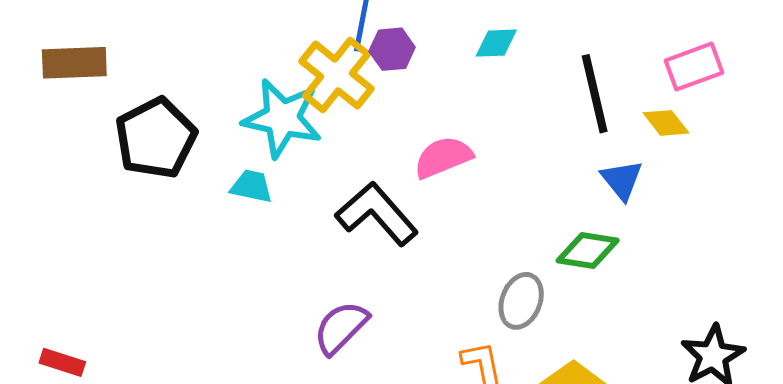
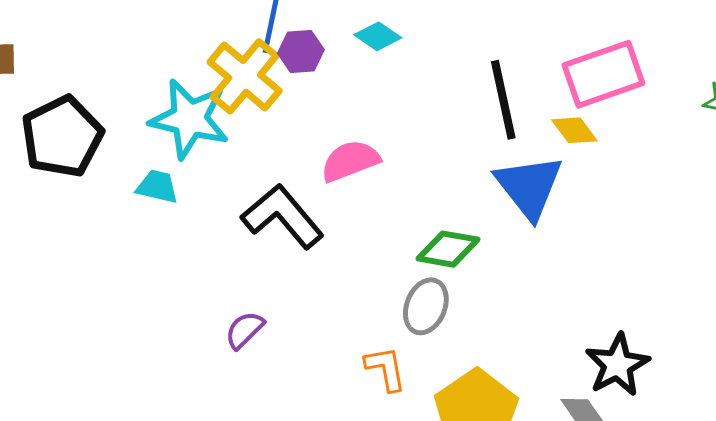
cyan diamond: (496, 43) -> (378, 36), moved, turned 36
pink rectangle: (694, 67) -> (603, 74), size x1.4
blue triangle: (622, 180) -> (529, 187), size x1.6
green diamond: (588, 250) -> (448, 249), moved
purple semicircle: (341, 328) -> (245, 330), size x0.7

